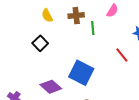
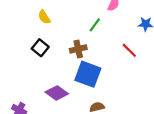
brown cross: (76, 16) -> (78, 49), moved
green line: (93, 28) -> (95, 25), turned 48

